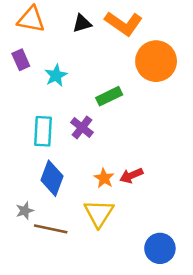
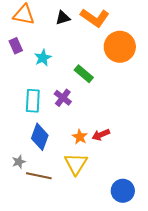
green rectangle: (109, 96) -> (84, 74), turned 66

